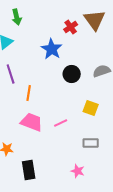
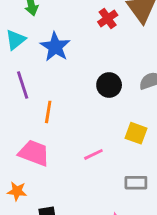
blue star: (52, 49) -> (55, 47), moved
pink trapezoid: (32, 122) -> (34, 153), moved

